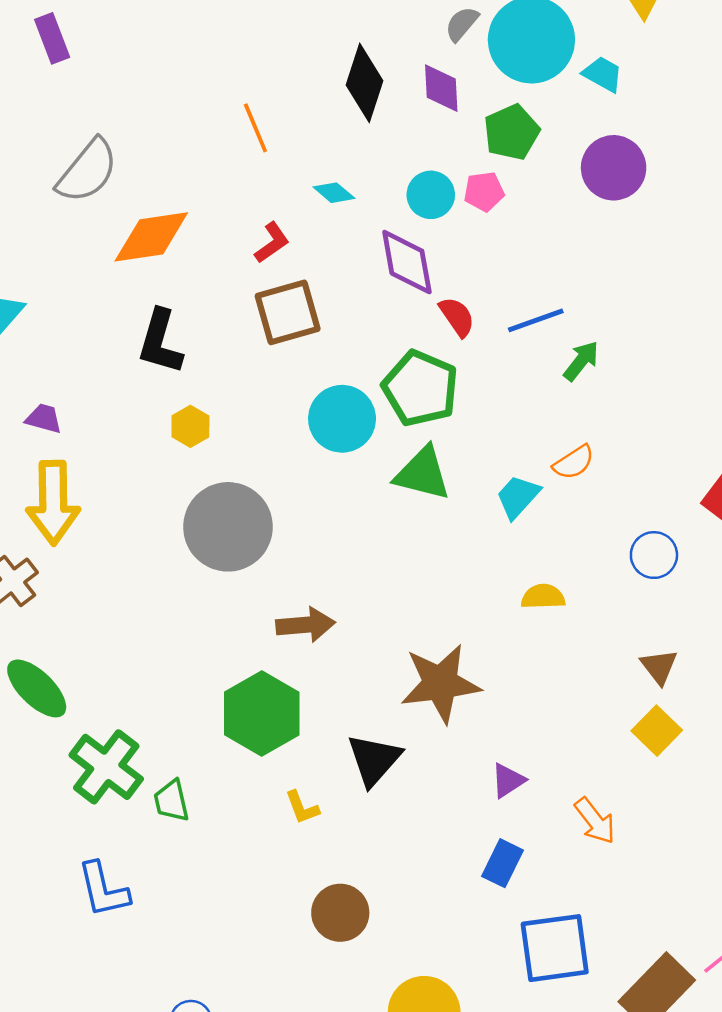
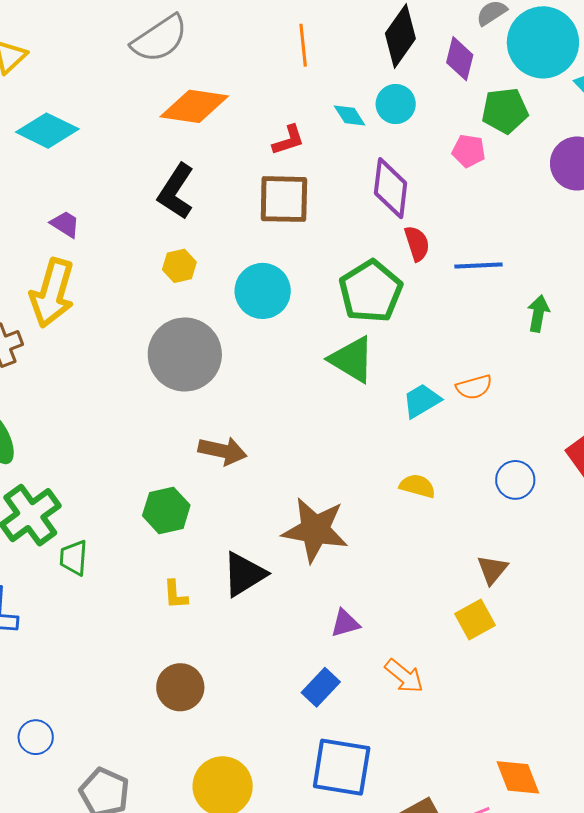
cyan circle: (431, 195) -> (396, 104), moved
green arrow: (581, 361) -> (538, 313), moved, turned -45
cyan circle: (342, 419) -> (263, 291), moved
green hexagon: (262, 713) -> (166, 510), size x0.7
orange arrow: (595, 821) -> (404, 676), turned -30

